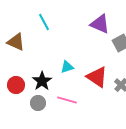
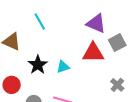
red triangle: (97, 77) -> (93, 53), moved, turned -35
black star: (42, 81) -> (38, 65), moved

